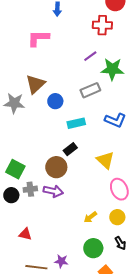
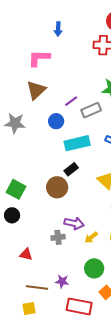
purple line: (90, 56) -> (71, 101), moved
brown triangle: (35, 84) -> (36, 90), moved
cyan rectangle: (76, 123) -> (77, 143), size x1.4
gray cross: (30, 189) -> (58, 237), moved
purple arrow: (53, 191) -> (74, 223), moved

